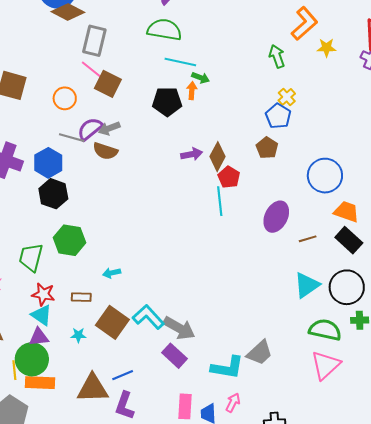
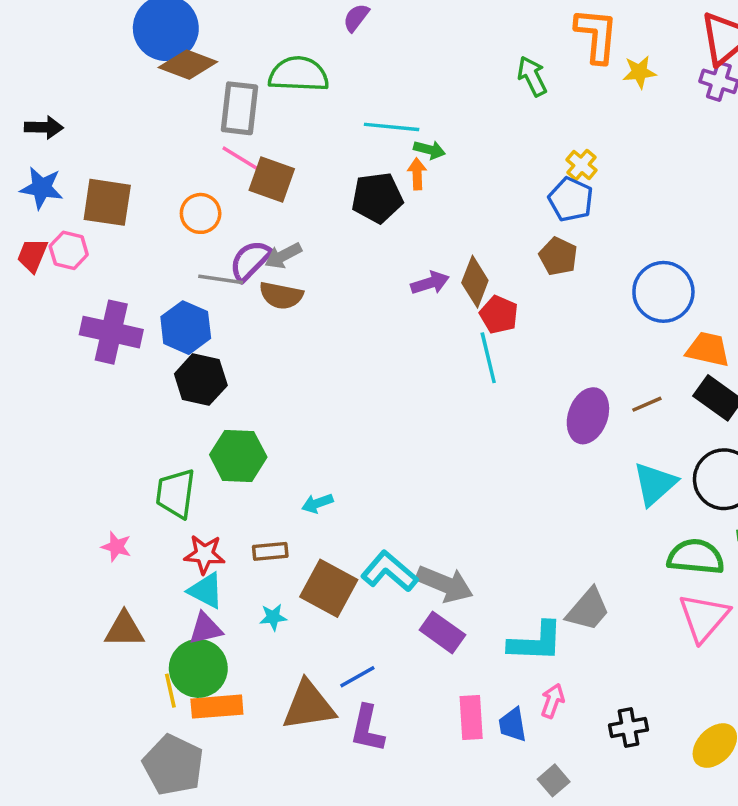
orange L-shape: (304, 24) -> (596, 35), turned -36
green semicircle: (164, 30) -> (299, 74), moved
green arrow: (277, 56) -> (532, 76), moved
purple ellipse: (276, 217) -> (588, 416), moved

